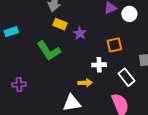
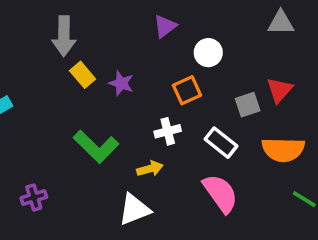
white circle: (129, 14) -> (208, 53), moved
yellow rectangle: (60, 24) -> (83, 75), turned 40
green L-shape: (49, 51) -> (96, 147), moved

